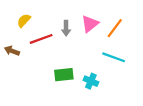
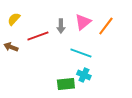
yellow semicircle: (24, 21) -> (14, 19), moved
cyan line: (114, 57) -> (81, 53), moved
green rectangle: (64, 75) -> (66, 84), moved

